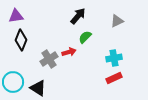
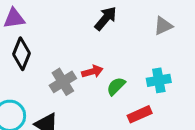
green semicircle: (85, 37) -> (116, 86), moved
red rectangle: (114, 78) -> (140, 114), moved

